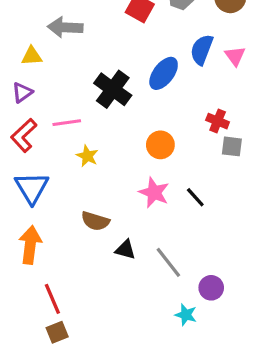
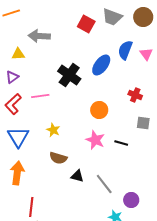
gray square: (232, 146) -> (143, 123), moved
yellow star: (87, 156) -> (53, 130), moved
black line: (195, 197) -> (121, 143), turned -32
red line: (52, 299) -> (31, 207), turned 30

